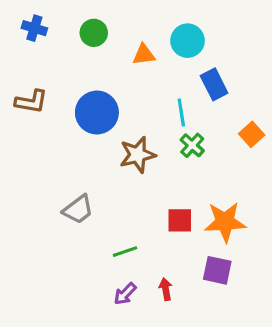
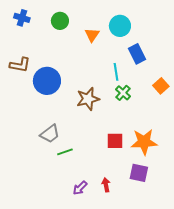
orange triangle: (144, 55) -> (92, 35), turned -49
blue circle: (97, 113) -> (47, 81), moved
green line: (125, 252) -> (65, 152), moved

